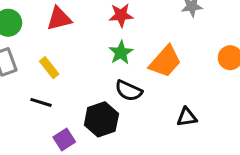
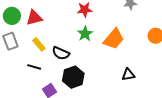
red triangle: (59, 19) -> (34, 18), moved
black semicircle: (129, 91) -> (61, 53), moved

